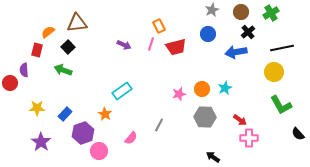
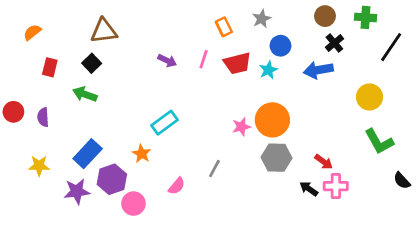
gray star: (212, 10) -> (262, 19), moved
green cross: (271, 13) -> (365, 17), turned 35
orange rectangle: (159, 26) -> (224, 27), moved
orange semicircle: (48, 32) -> (32, 32), moved
black line: (282, 48) -> (391, 47), moved, turned -45
purple semicircle: (24, 70) -> (43, 117), moved
cyan star: (225, 88) -> (268, 70), moved
orange circle: (202, 89) -> (272, 120), size x1.6
yellow star: (37, 108) -> (39, 166), moved
blue rectangle: (65, 114) -> (88, 154), size x1.5
purple star: (41, 142) -> (77, 191), moved, turned 30
black arrow: (213, 157) -> (309, 189), moved

